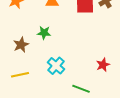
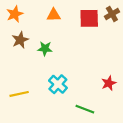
brown star: (21, 45) -> (20, 40), moved

